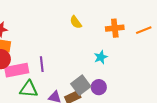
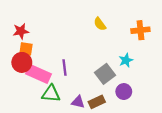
pink rectangle: (17, 70) -> (38, 74), turned 35
gray square: (81, 85) -> (105, 74), moved

